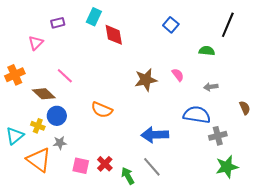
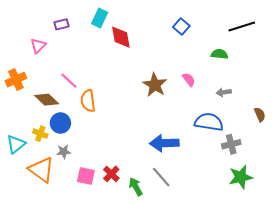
black line: (228, 25) -> (242, 27), turned 50
brown star: (146, 80) -> (155, 85), turned -30
orange semicircle: (102, 110) -> (88, 101), moved, turned 60

